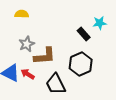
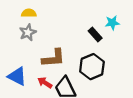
gray star: (27, 44) -> (28, 32), moved
red arrow: (28, 74) -> (45, 83), moved

